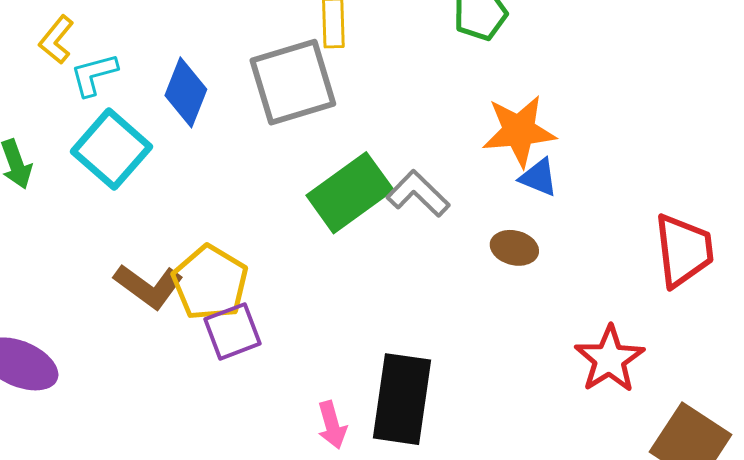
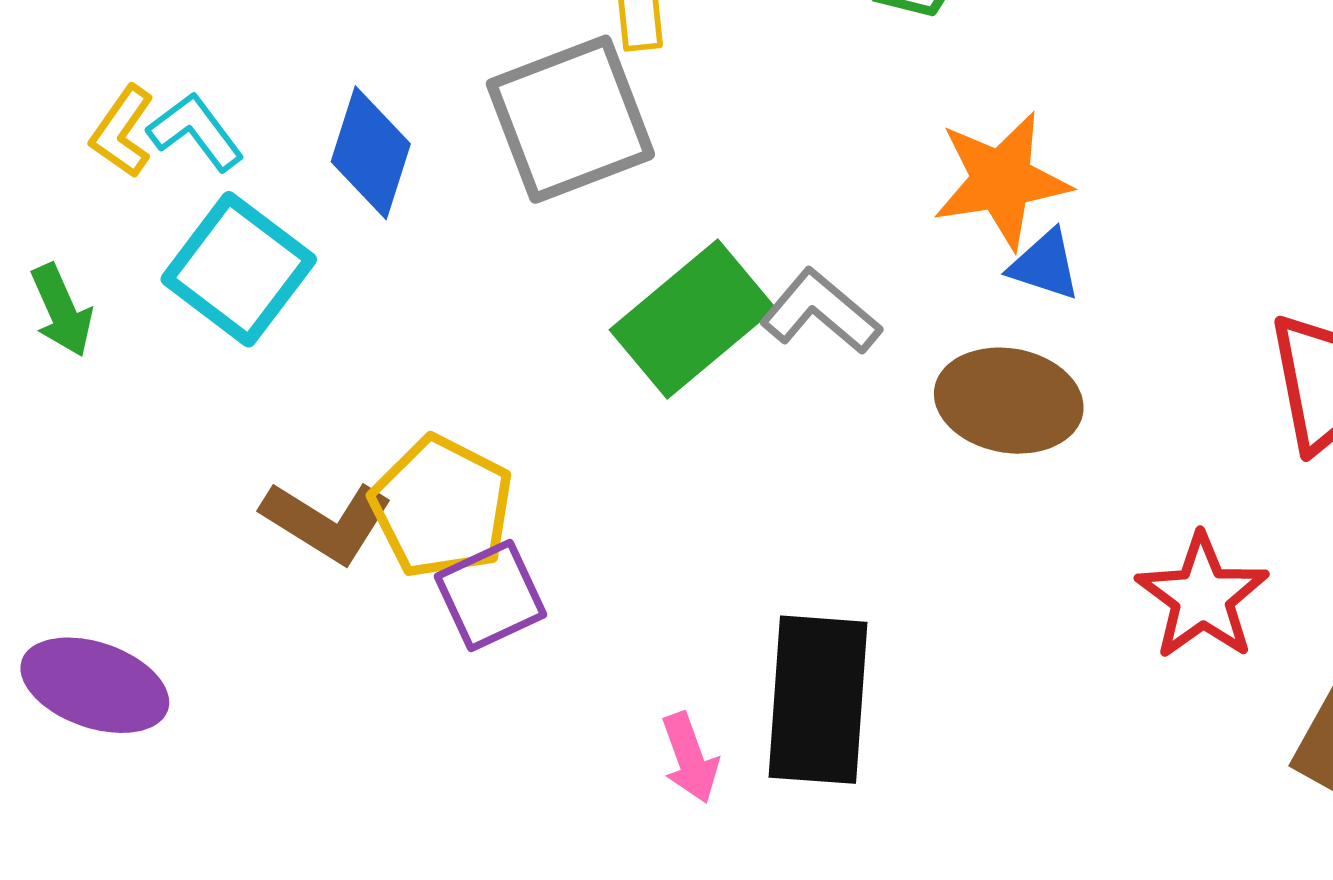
yellow L-shape: (56, 40) -> (122, 132), moved
cyan L-shape: (94, 75) -> (196, 132), turned 72
brown ellipse: (514, 248) -> (1009, 401), size x1.6

